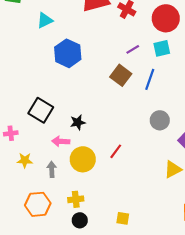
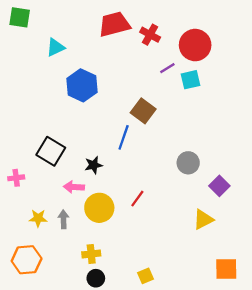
purple line: (133, 49) -> (167, 68), moved
blue line: (150, 79) -> (124, 137), moved
yellow star: (25, 160) -> (38, 218), moved
orange hexagon: (38, 204) -> (27, 260), moved
yellow square: (123, 218) -> (145, 276), turned -32

